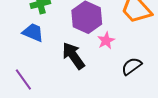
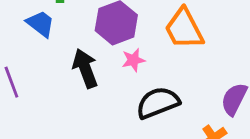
black semicircle: (132, 66) -> (158, 103), size x1.5

